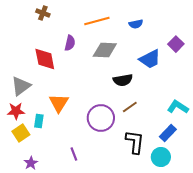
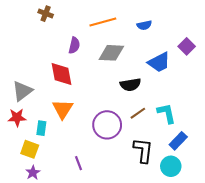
red diamond: (45, 59) -> (62, 74), moved
cyan L-shape: (178, 107) -> (167, 113), moved, turned 45
yellow square: (21, 133) -> (30, 149), moved, turned -36

